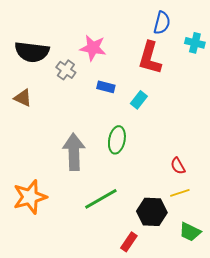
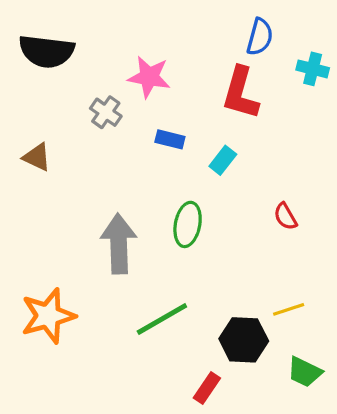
black semicircle: (32, 52) -> (46, 51), moved
red semicircle: (178, 166) -> (285, 216), moved

